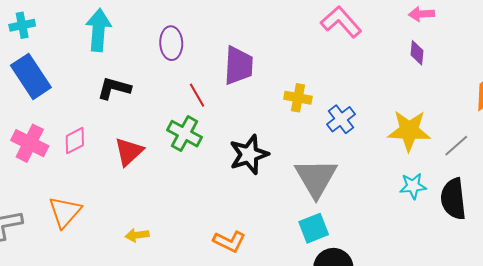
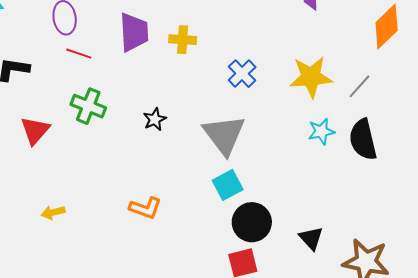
red line: (197, 95) -> (79, 54), moved, turned -35
yellow cross: (298, 98) -> (183, 40), moved
black star: (249, 154) -> (155, 119), size x0.6

